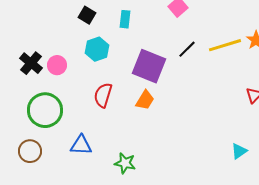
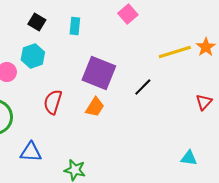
cyan hexagon: (97, 49) -> (33, 56), moved
black line: (187, 49) -> (143, 87), moved
cyan triangle: (239, 151) -> (189, 158), turned 42

